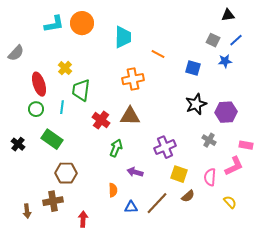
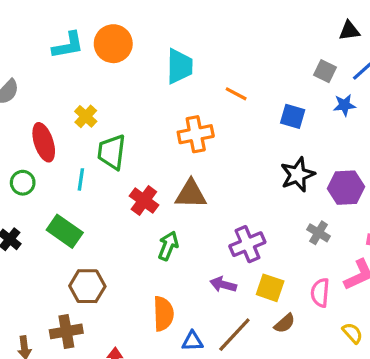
green circle: (36, 109) -> (23, 183), moved
purple arrow: (135, 172) -> (223, 285), moved
orange semicircle: (113, 190) -> (163, 314), size x1.5

